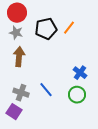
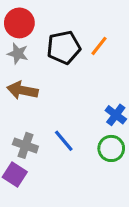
brown arrow: (19, 57) -> (22, 90), turned -84

